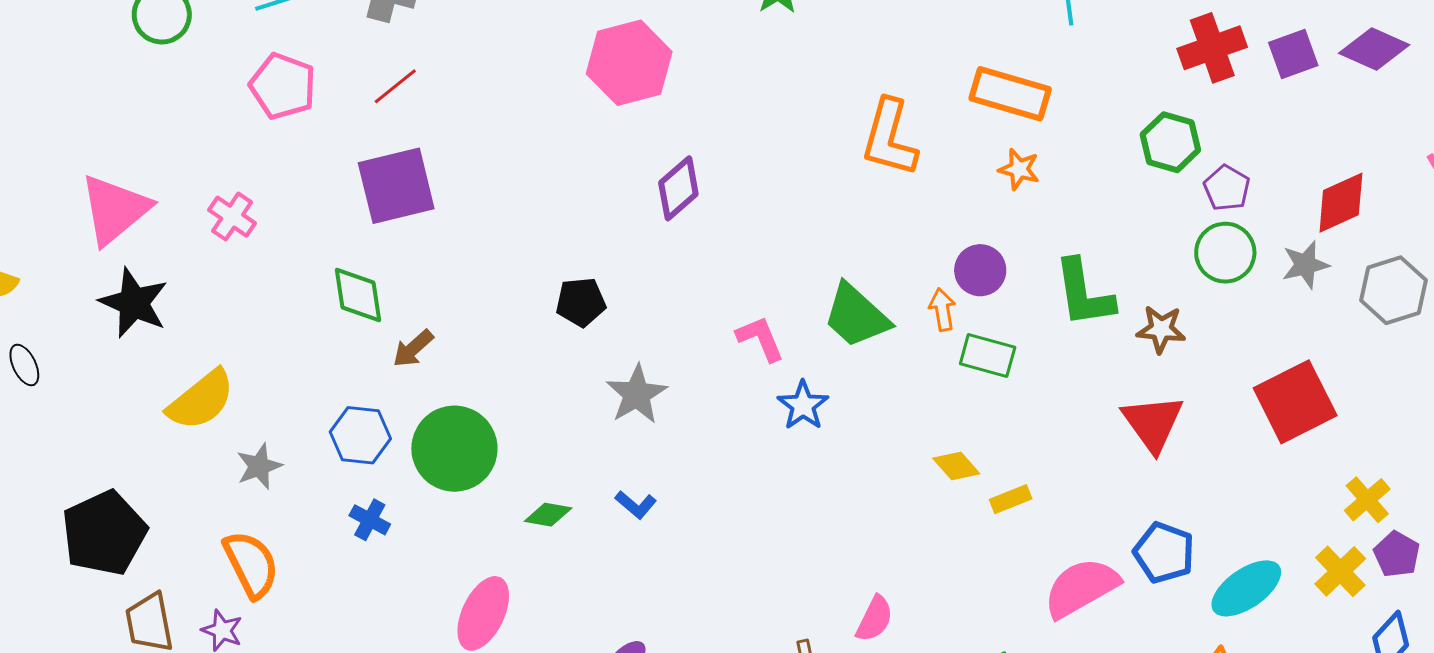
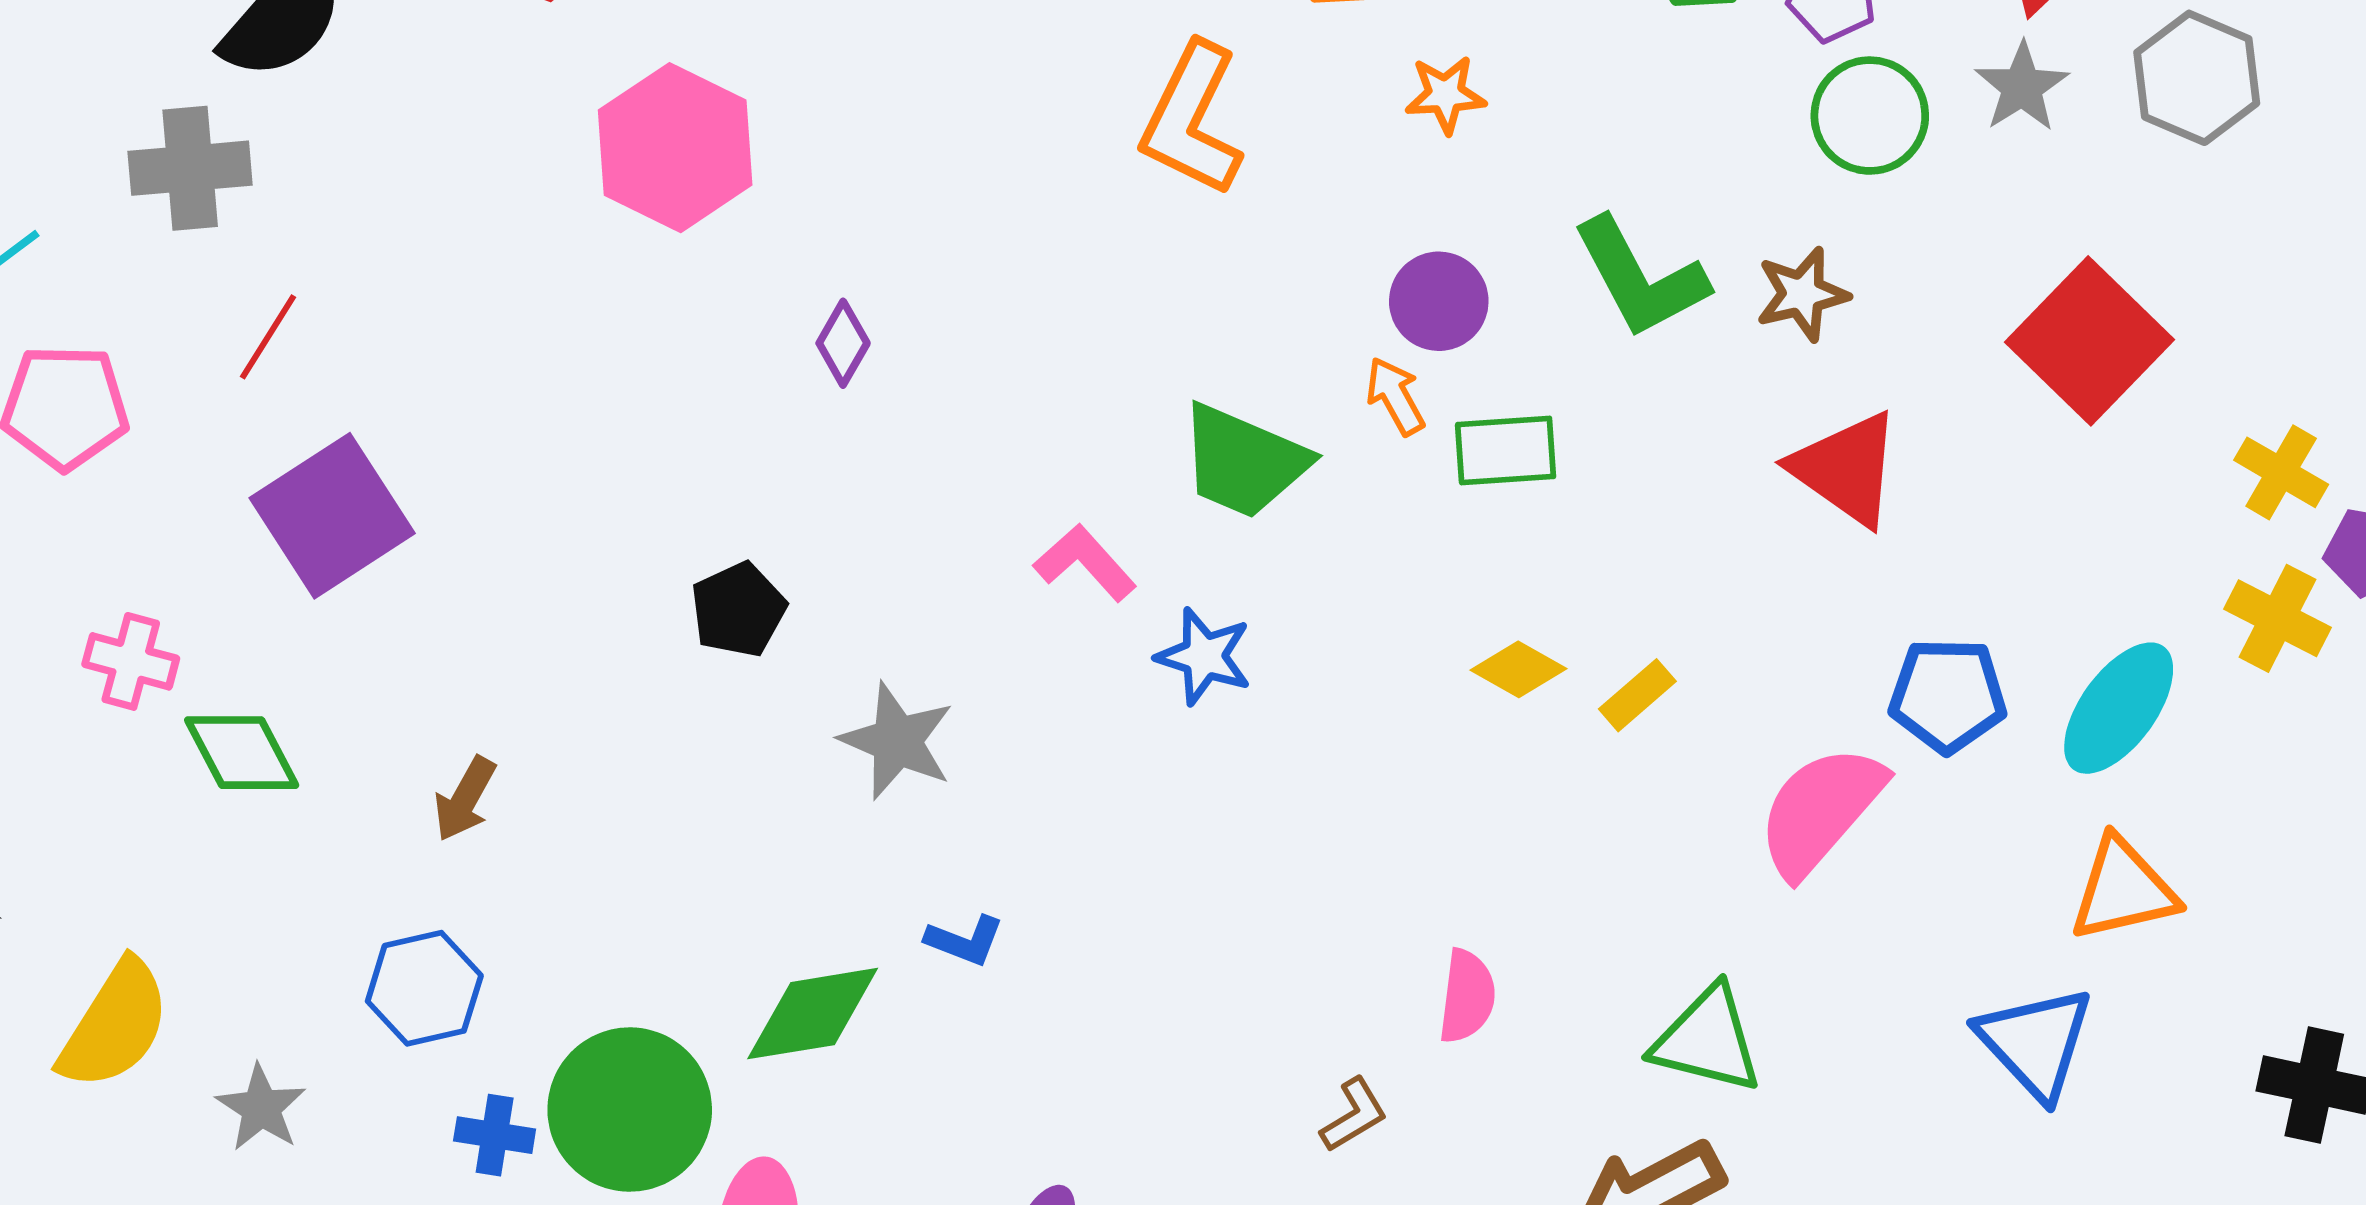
orange L-shape: (889, 138) -> (1192, 119), turned 30
purple diamond: (678, 188) -> (843, 343), size x0.7
pink cross: (232, 217) -> (131, 661), moved
green diamond: (358, 295) -> (242, 753), moved
green circle: (454, 449) -> (630, 1110), moved
green diamond: (548, 515) -> (813, 1014), size x1.6

